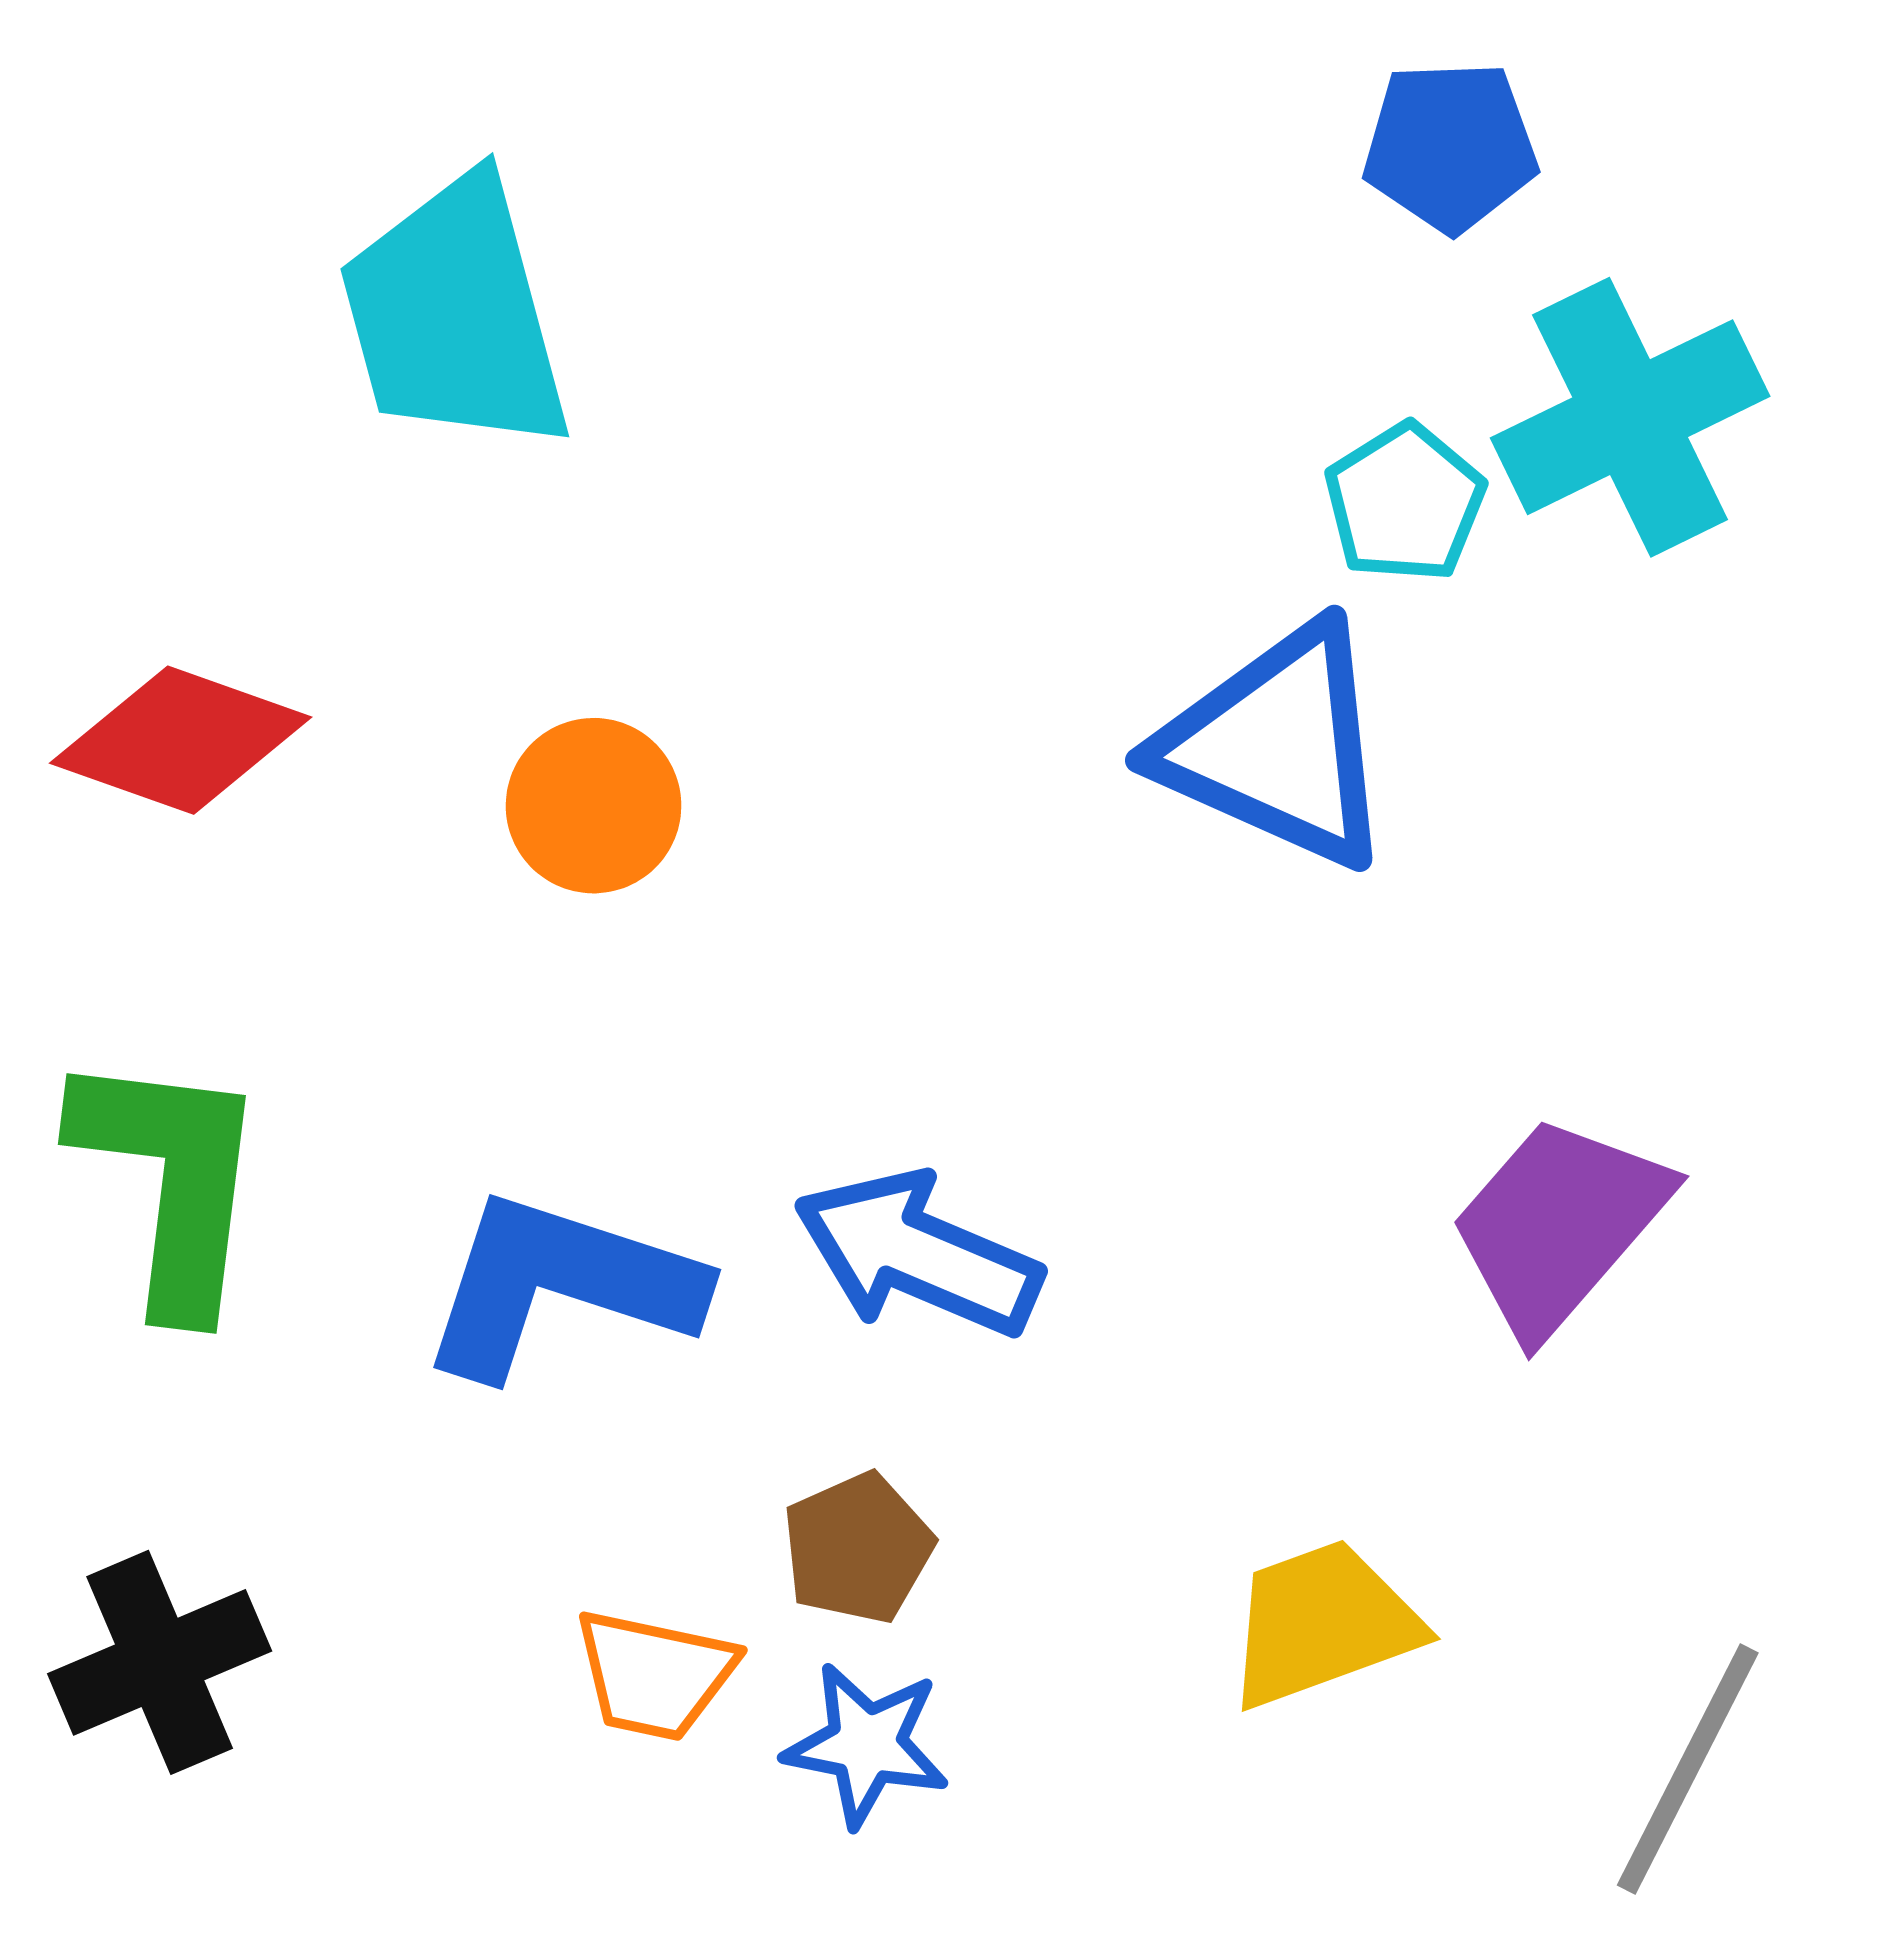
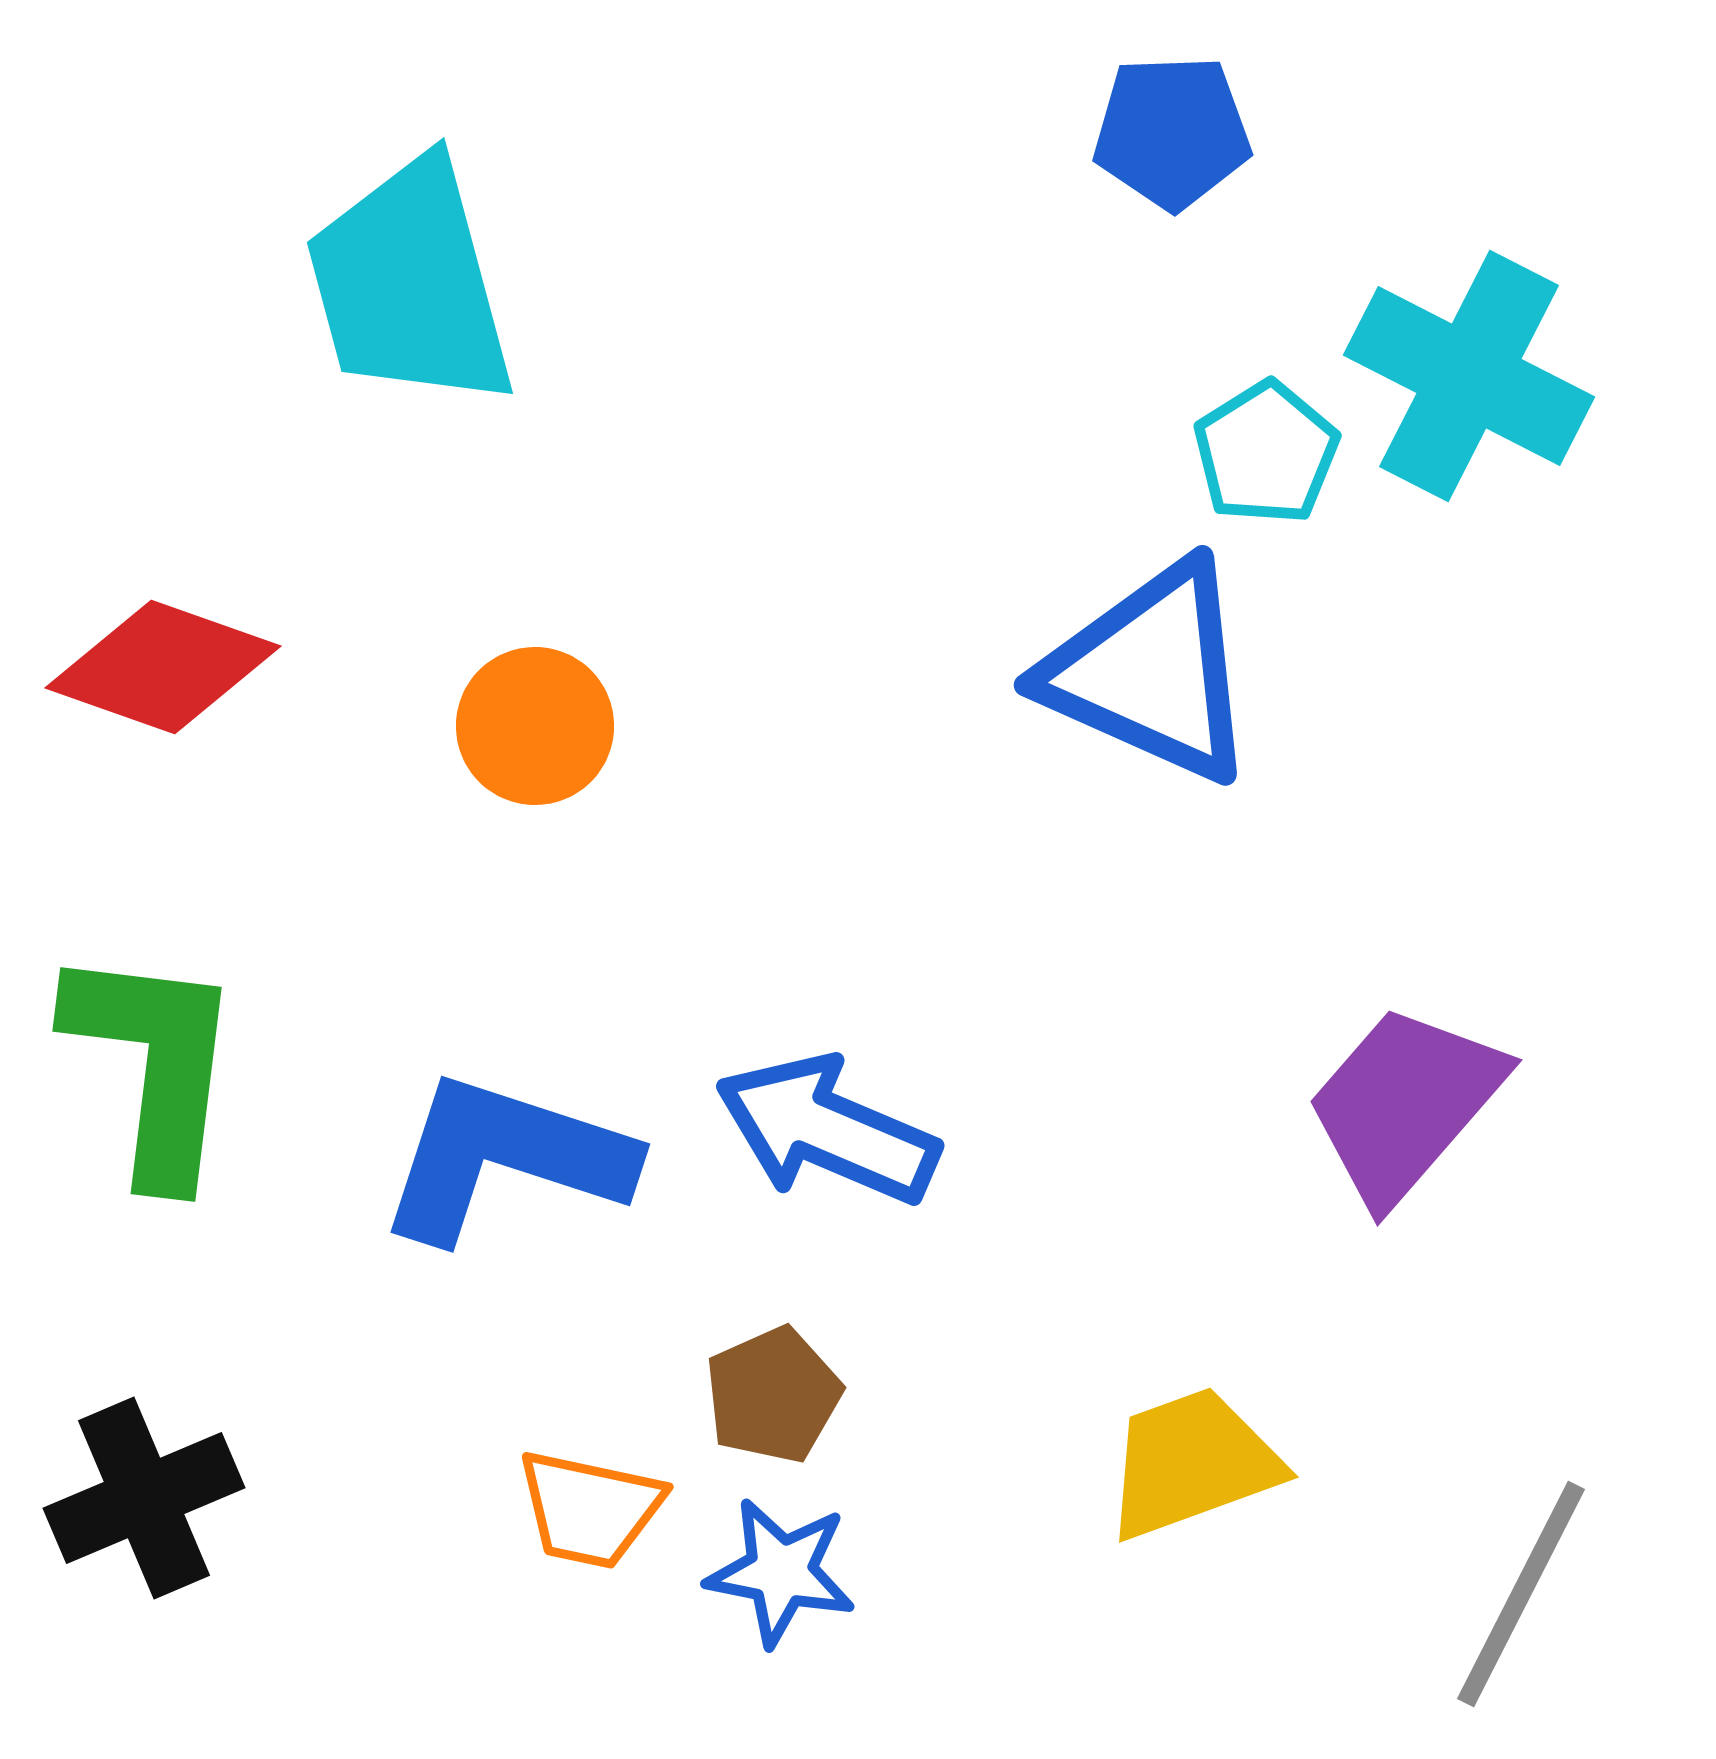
blue pentagon: (1450, 146) -> (1172, 132), moved
cyan cross: (1630, 417) -> (1469, 376), turned -37

